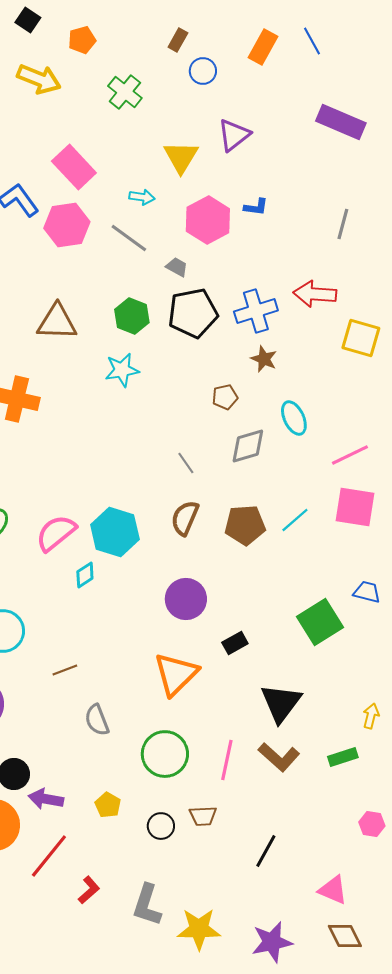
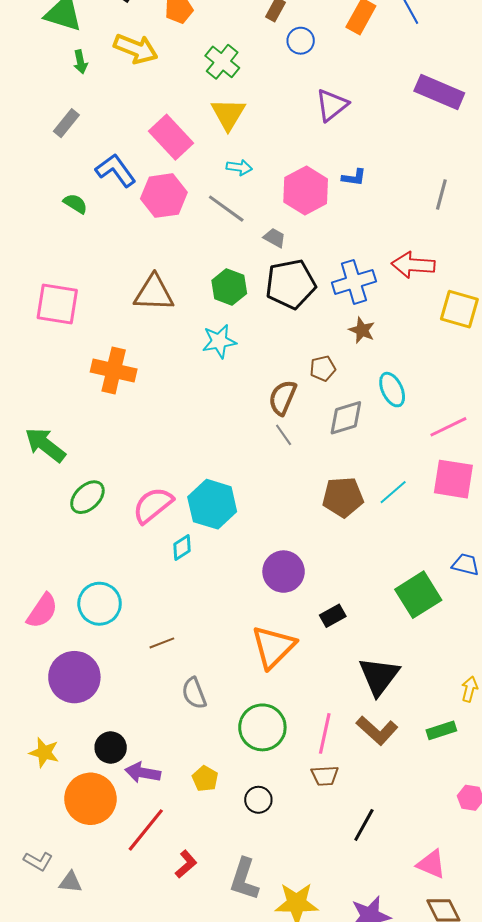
yellow triangle: (181, 157) -> (228, 114), moved
brown semicircle: (185, 518) -> (283, 398), moved
brown trapezoid: (203, 816) -> (325, 776), moved

